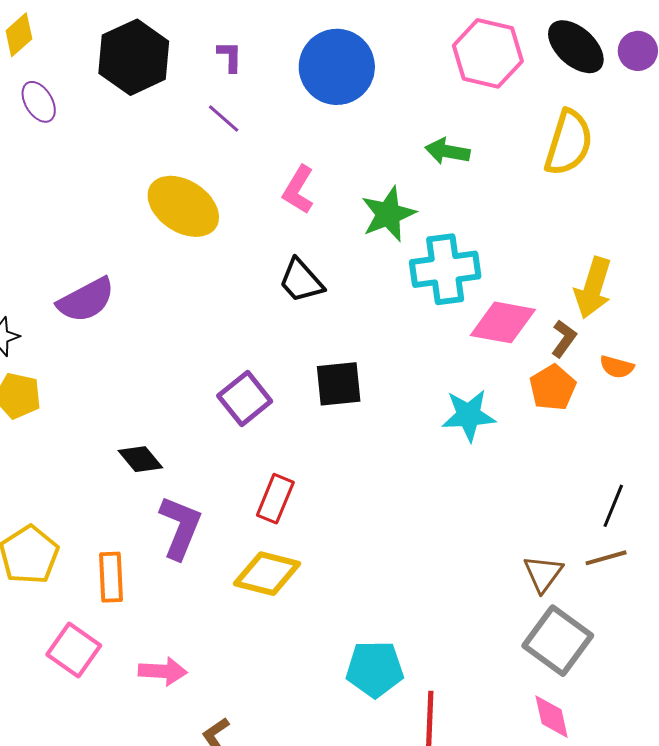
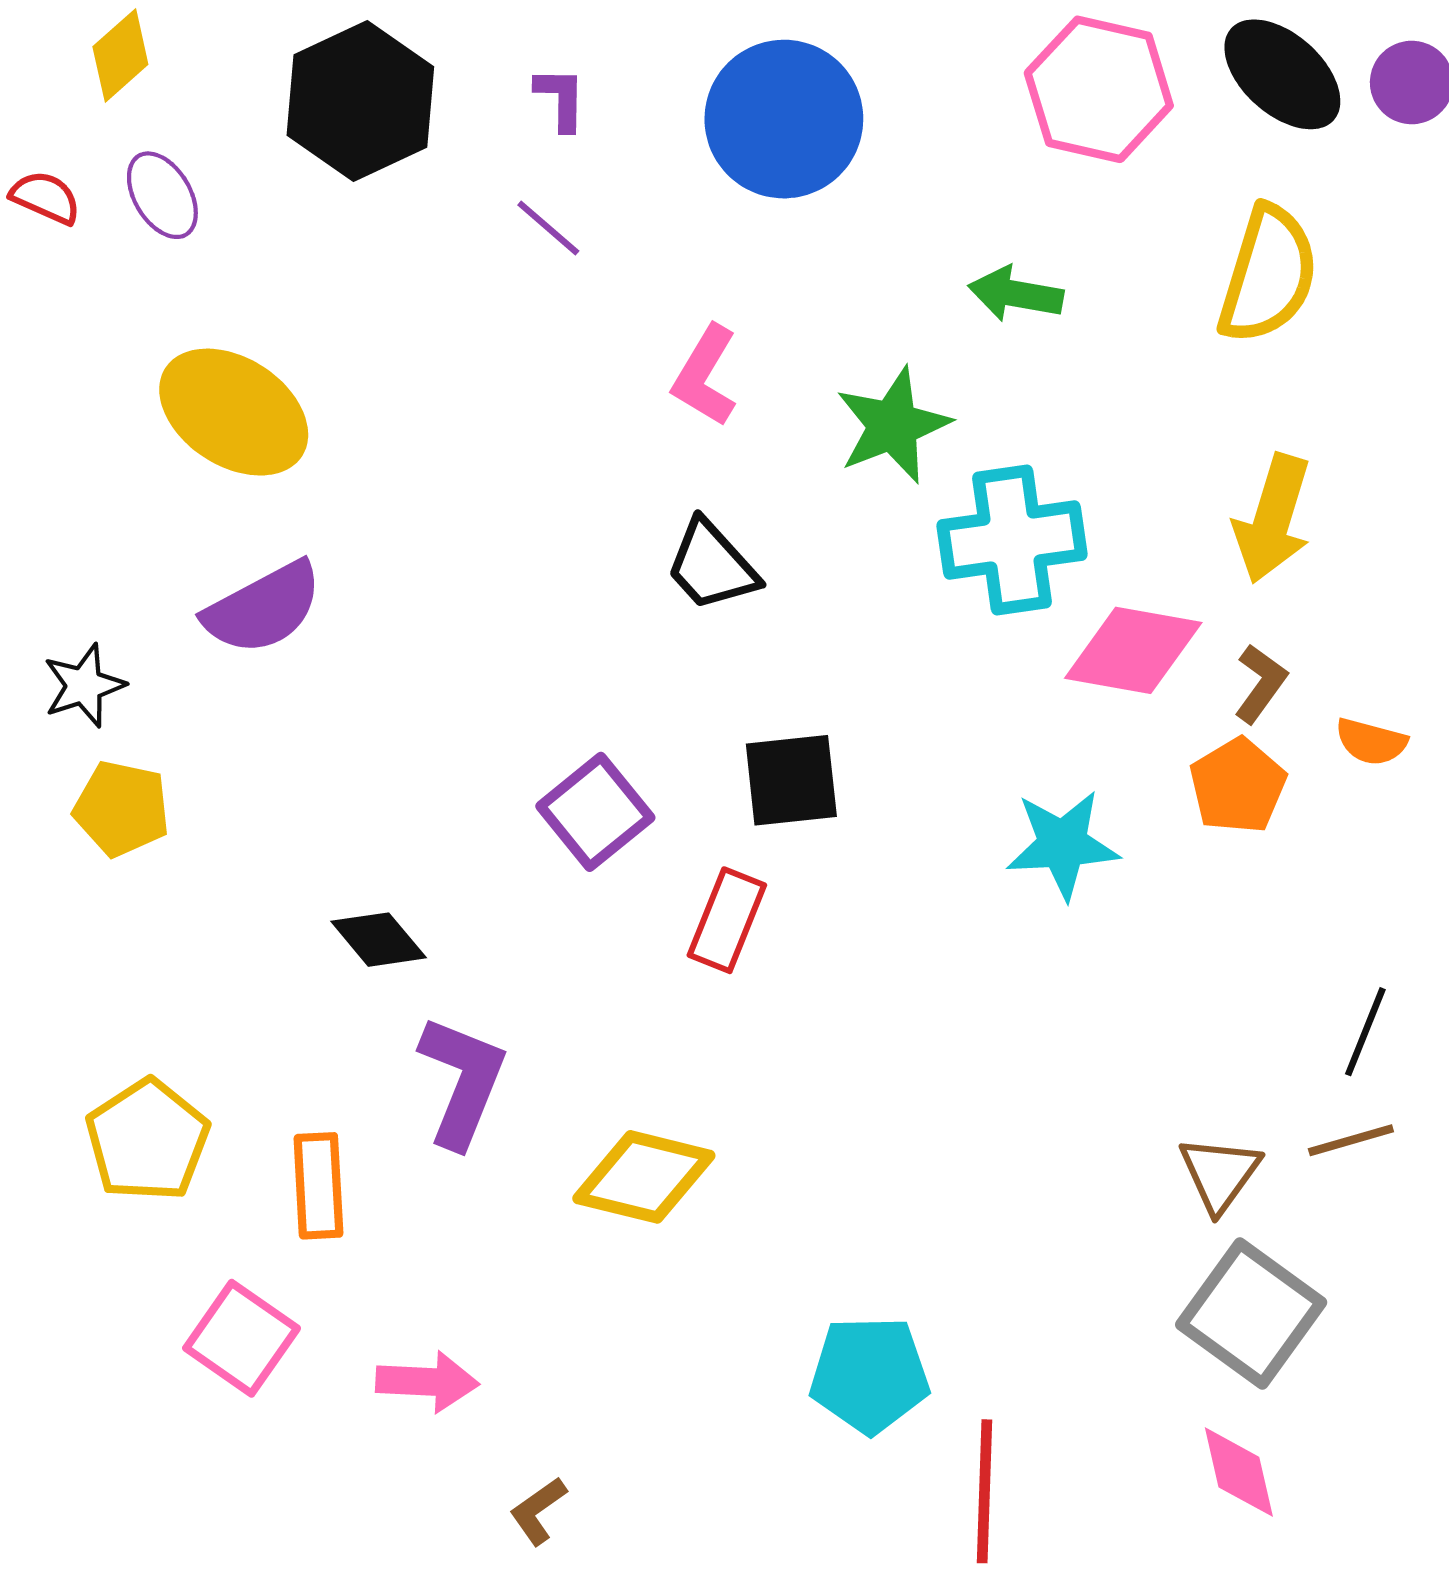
yellow ellipse: (183, 206) -> (234, 412), moved
yellow arrow: (593, 288) -> (1273, 519), moved
red rectangle: (275, 499) -> (727, 920), moved

